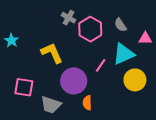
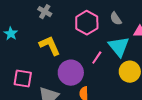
gray cross: (68, 18) -> (45, 12), moved
cyan triangle: (123, 54) -> (119, 47), turned -45

